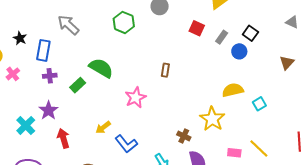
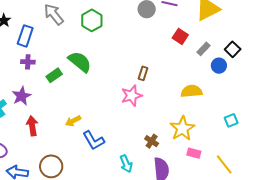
green hexagon: (124, 22) -> (92, 20), moved
yellow semicircle: (233, 90) -> (191, 91), moved
pink star: (136, 98) -> (132, 96), moved
pink rectangle: (234, 153) -> (194, 153), moved

